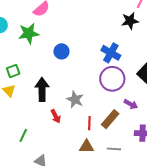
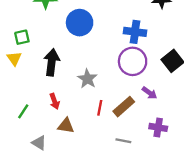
blue circle: (61, 51) -> (80, 23), size x1.5
blue cross: (111, 53) -> (135, 32), turned -30
red arrow: (56, 116) -> (54, 101), moved
brown triangle: (87, 147) -> (66, 126), moved

